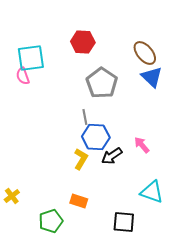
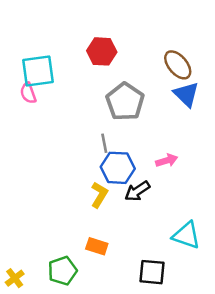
pink arrow: (142, 145) -> (167, 160), moved, turned 114
yellow cross: (12, 196) -> (15, 278), moved

